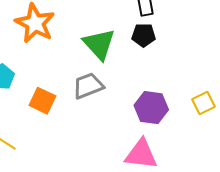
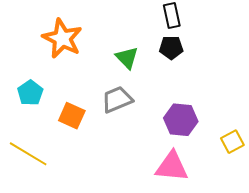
green triangle: (99, 44) -> (127, 58), size x0.7
yellow square: (204, 103) -> (232, 142), moved

